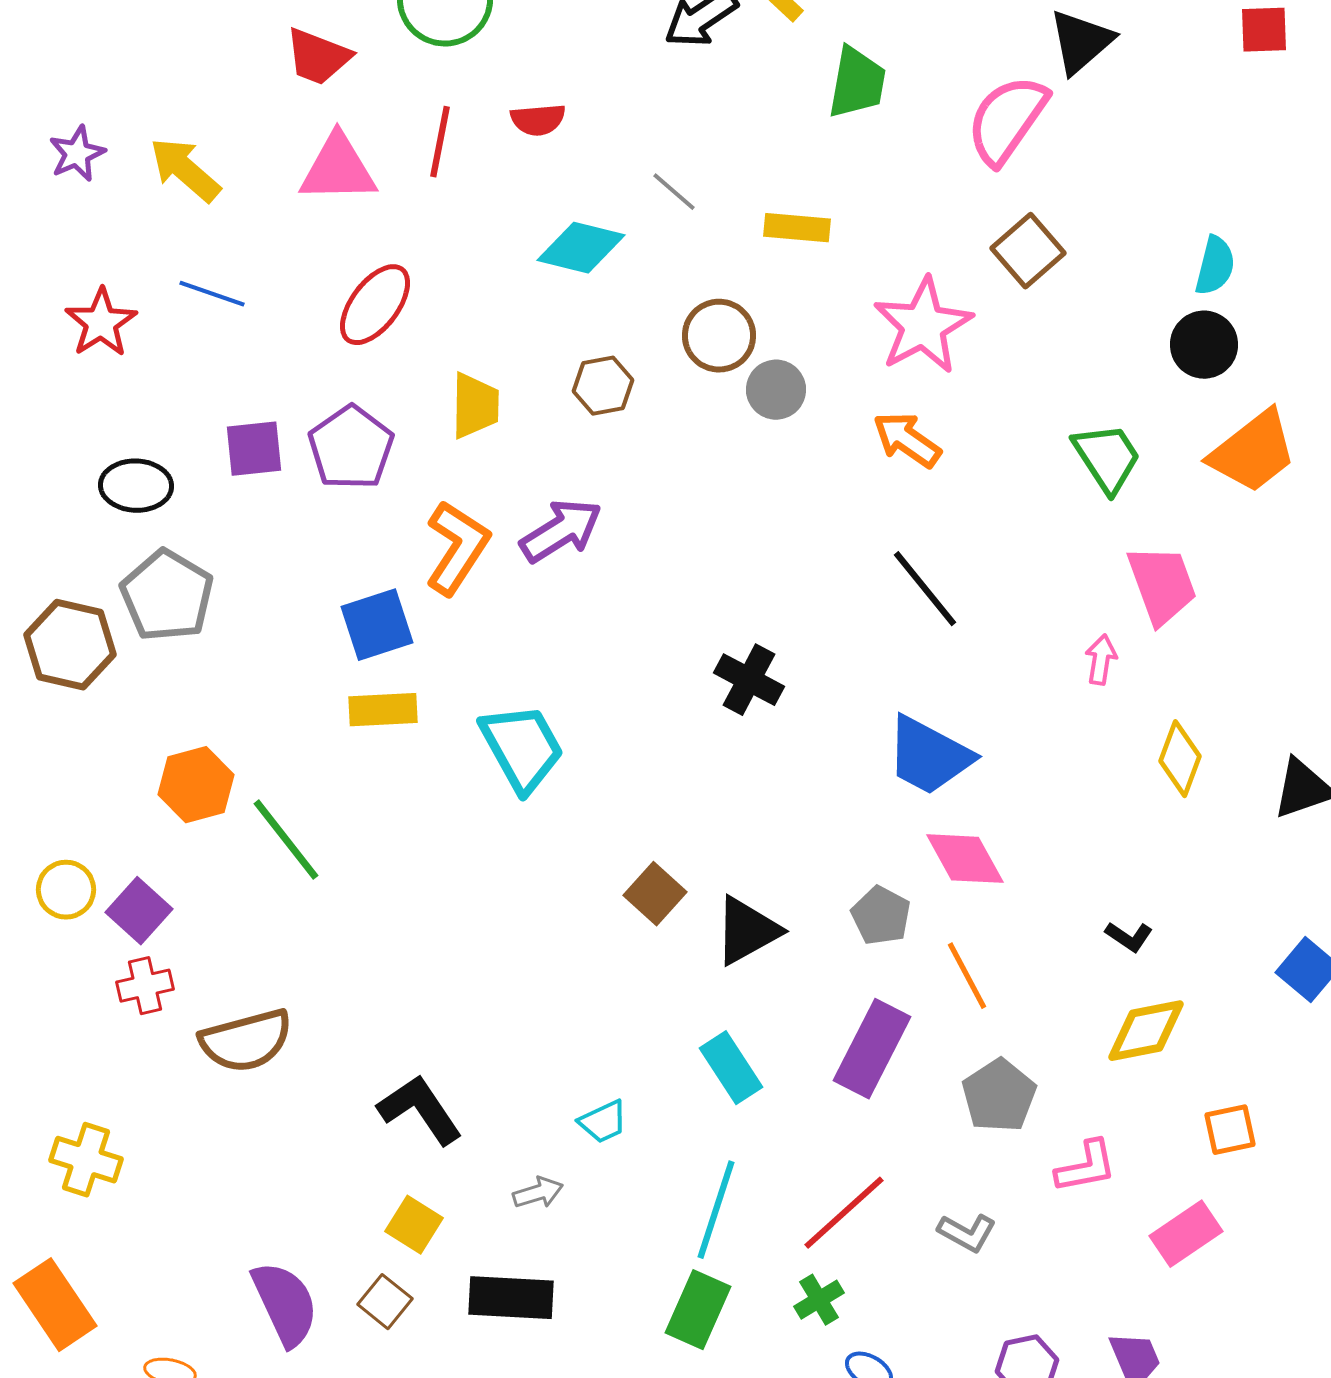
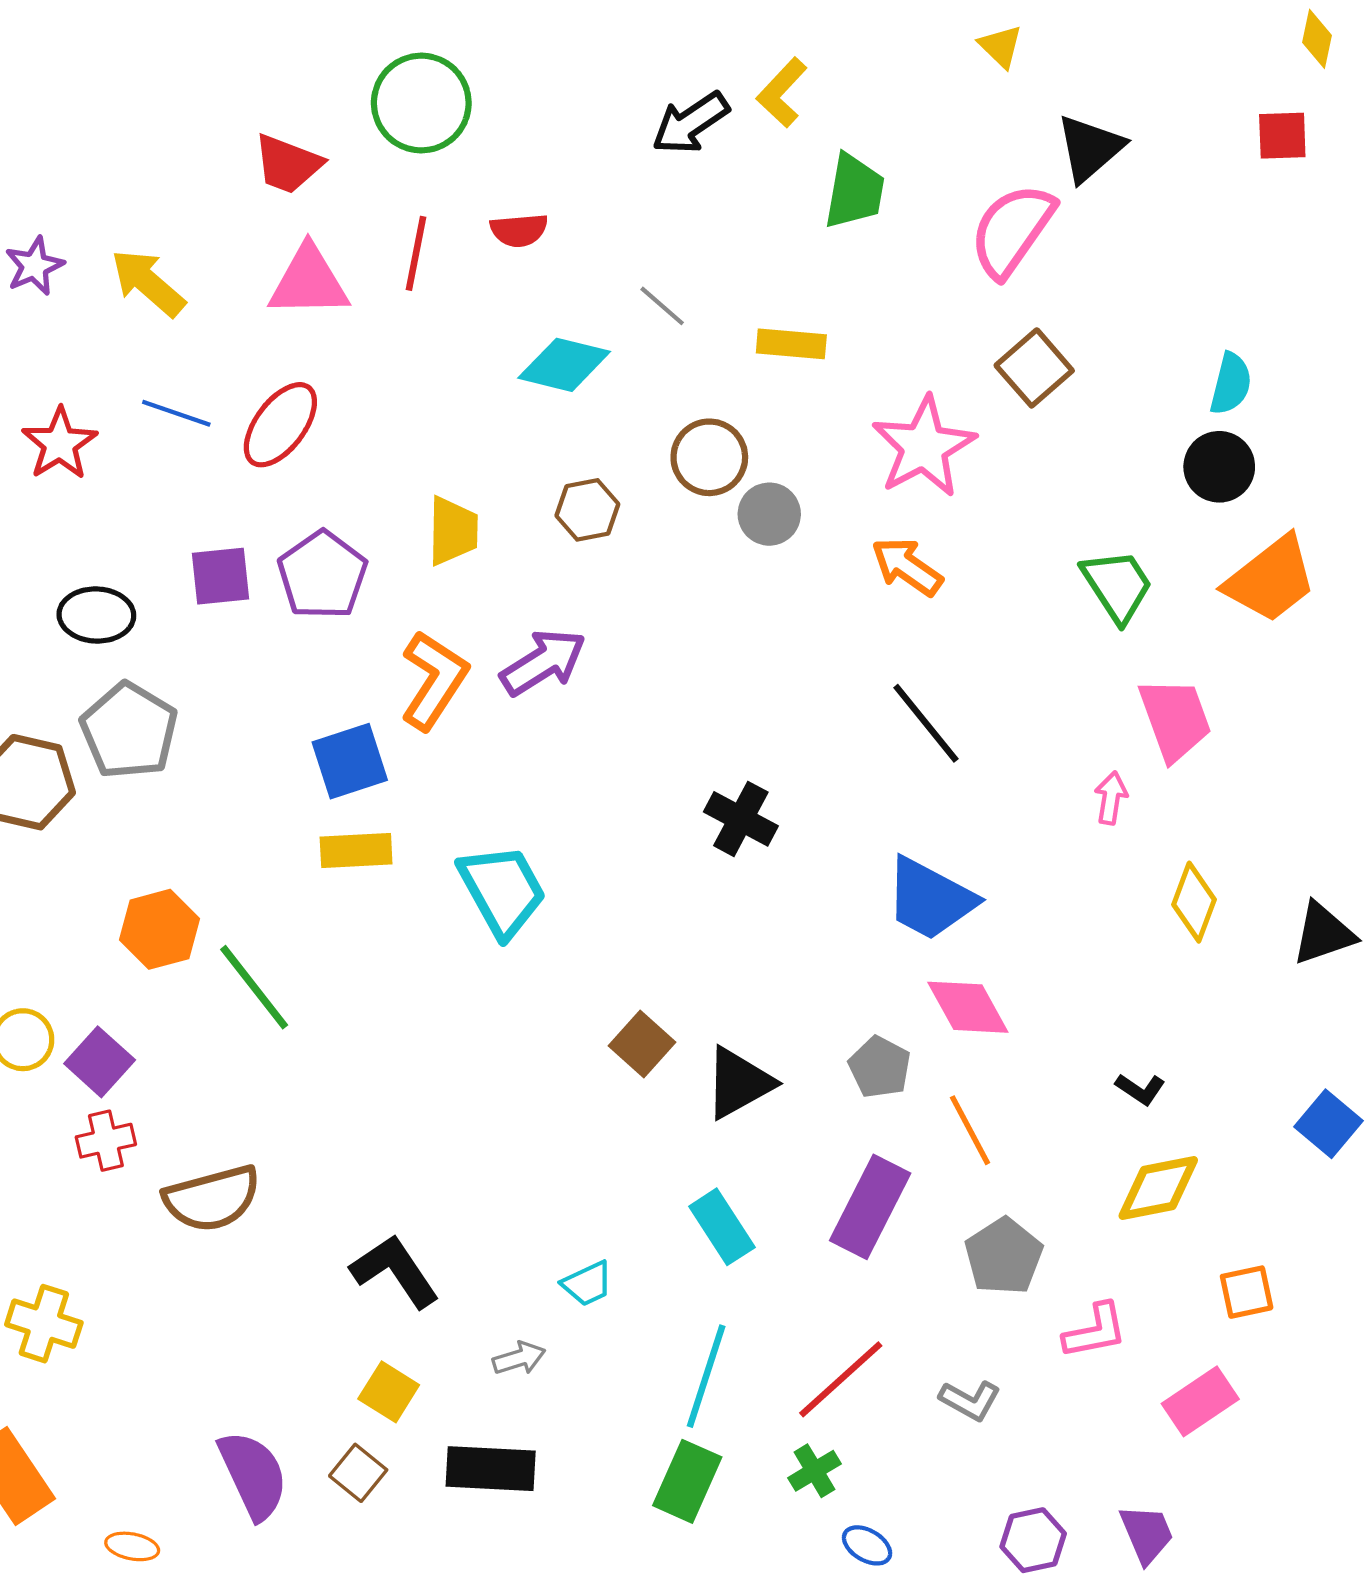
red ellipse: (375, 305) -> (280, 425), moved

